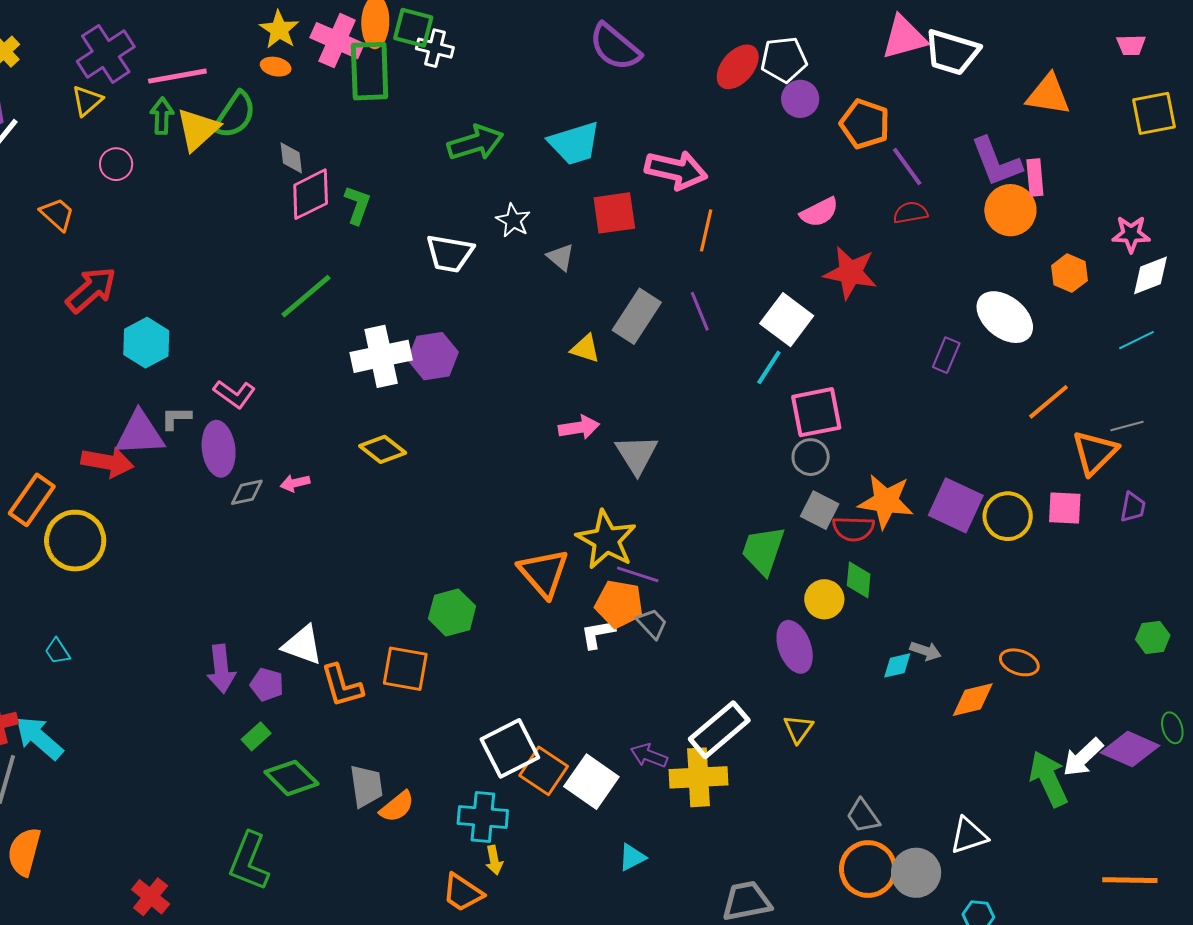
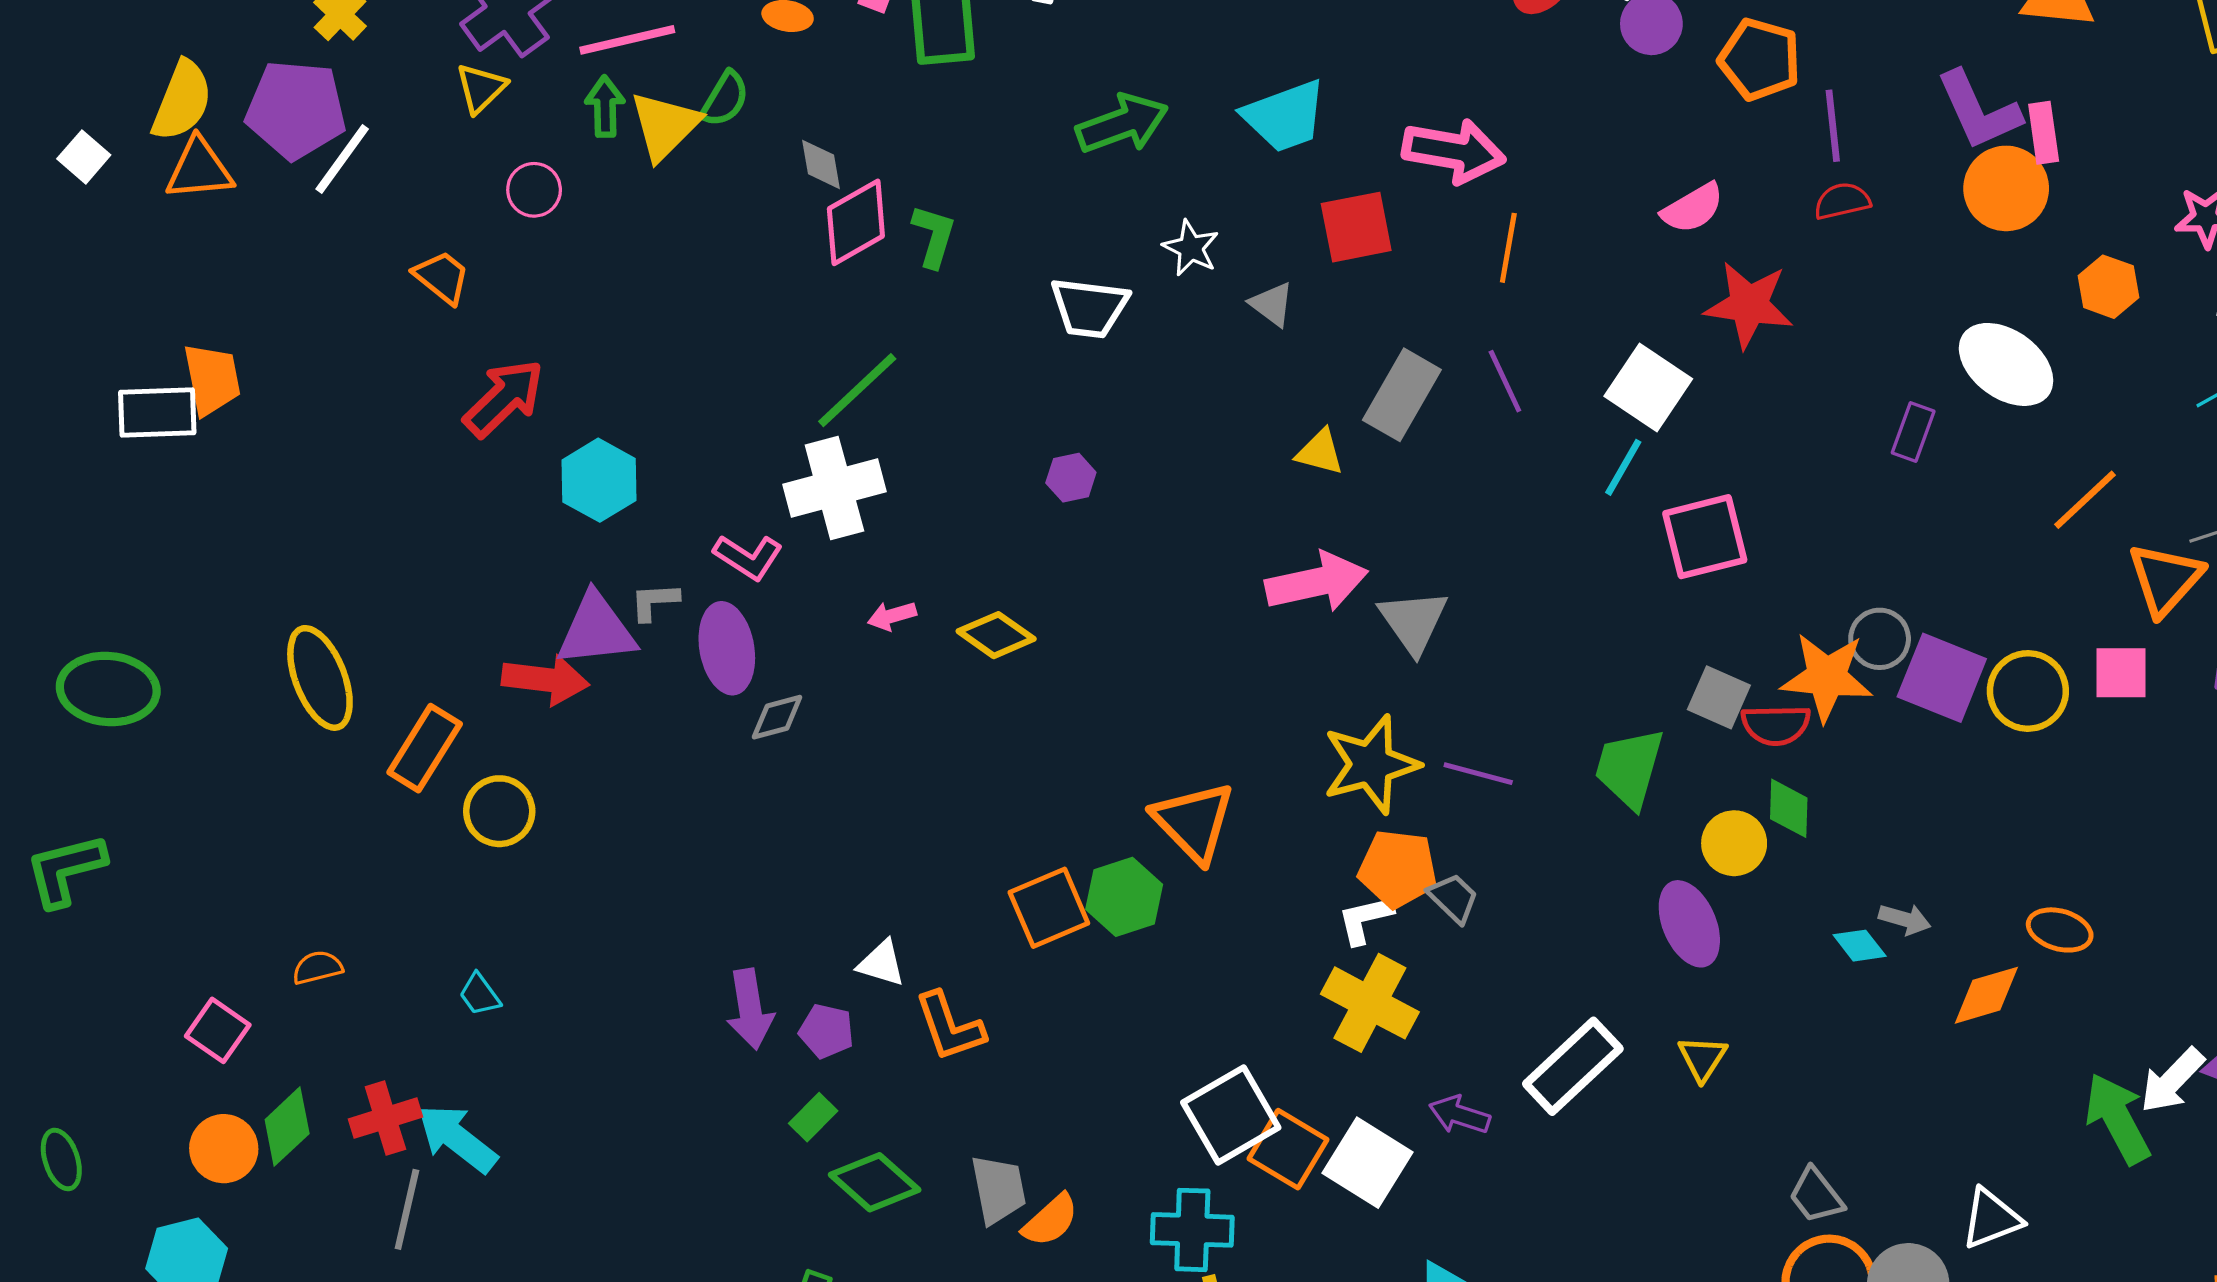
green semicircle: (235, 115) -> (725, 99), size x0.7
purple line: (907, 167) -> (1833, 126), turned 33
white cross: (381, 356) -> (834, 488), moved
purple hexagon: (433, 356) -> (1071, 478), size x0.6
pink arrow: (579, 427) -> (1317, 582), size x1.5
gray circle: (811, 457) -> (1880, 639), moved
pink arrow: (295, 483) -> (892, 616), moved
yellow star: (606, 540) -> (1371, 764), turned 30
yellow circle: (75, 541) -> (499, 811), size x0.7
orange triangle: (544, 573) -> (1194, 822), moved
purple line: (638, 574) -> (1478, 774), moved
white triangle: (303, 645) -> (881, 963), size x0.7
cyan diamond: (897, 665) -> (1860, 946), turned 68
orange square: (405, 669) -> (1049, 908), moved, turned -30
yellow cross: (698, 777) -> (1370, 1003), moved, turned 34

